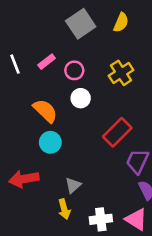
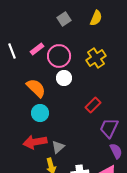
gray square: (81, 24) -> (64, 19), size x0.6
pink circle: (74, 70) -> (59, 56), size x1.5
red rectangle: (117, 132) -> (93, 105), size x0.7
red arrow: (24, 179) -> (35, 142), moved

